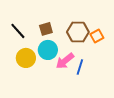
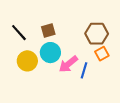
brown hexagon: (78, 32) -> (97, 34), moved
orange square: (97, 36) -> (102, 54), moved

